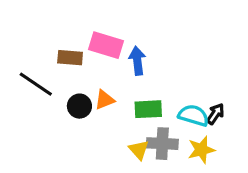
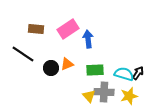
pink rectangle: (106, 45) -> (68, 29), turned -50
brown rectangle: (70, 58) -> (36, 29), moved

